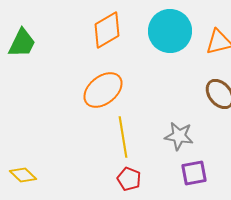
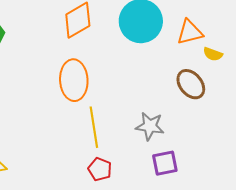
orange ellipse: (103, 90) -> (74, 80), turned -54

